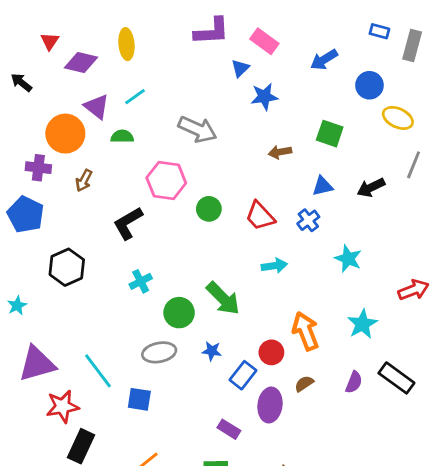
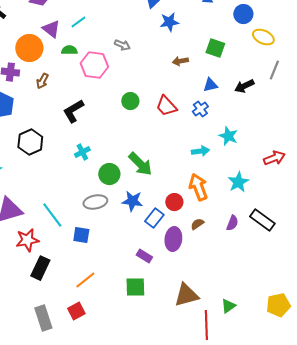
gray arrow: (198, 129) -> (122, 45), size x0.6
pink hexagon: (166, 180) -> (94, 65), moved
cyan arrow: (274, 266) -> (200, 151), moved
blue star: (212, 351) -> (132, 201), size x1.5

